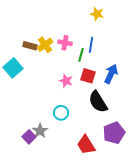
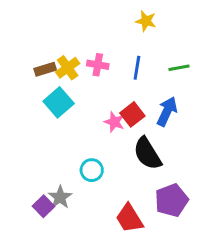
brown rectangle: (30, 46) -> (45, 69), turned -32
green line: (81, 55) -> (179, 68), moved, turned 64
cyan square: (13, 68) -> (59, 102), moved
red square: (88, 76) -> (132, 114), turned 35
pink star: (66, 81) -> (114, 122), moved

